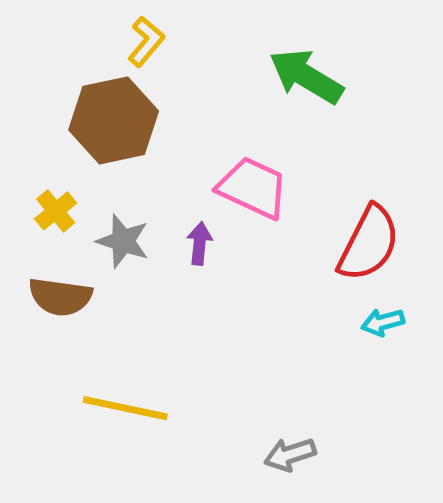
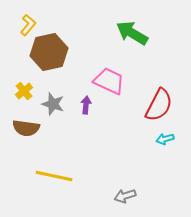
yellow L-shape: (146, 42) -> (28, 25), moved

